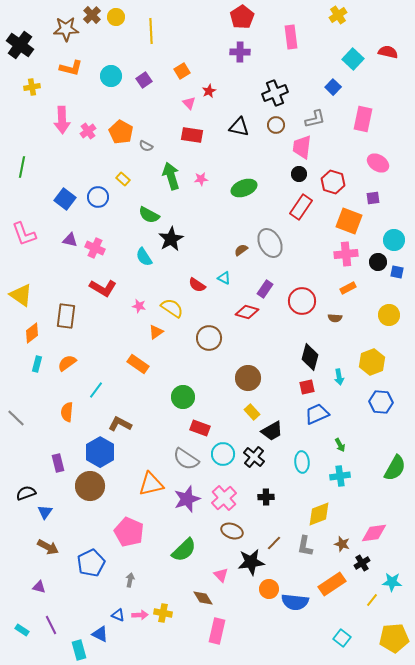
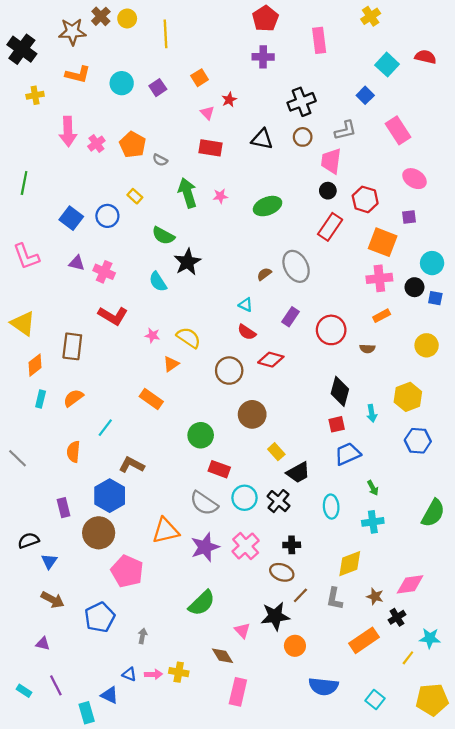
pink rectangle: (363, 119) -> (398, 130), turned -45
red semicircle: (197, 285) -> (247, 332), moved
red diamond: (247, 312) -> (271, 360), moved
brown circle: (248, 378) -> (252, 414), moved
brown ellipse: (232, 531) -> (282, 572), moved
pink pentagon: (129, 532) -> (127, 571), moved
blue semicircle: (295, 602) -> (323, 686), moved

